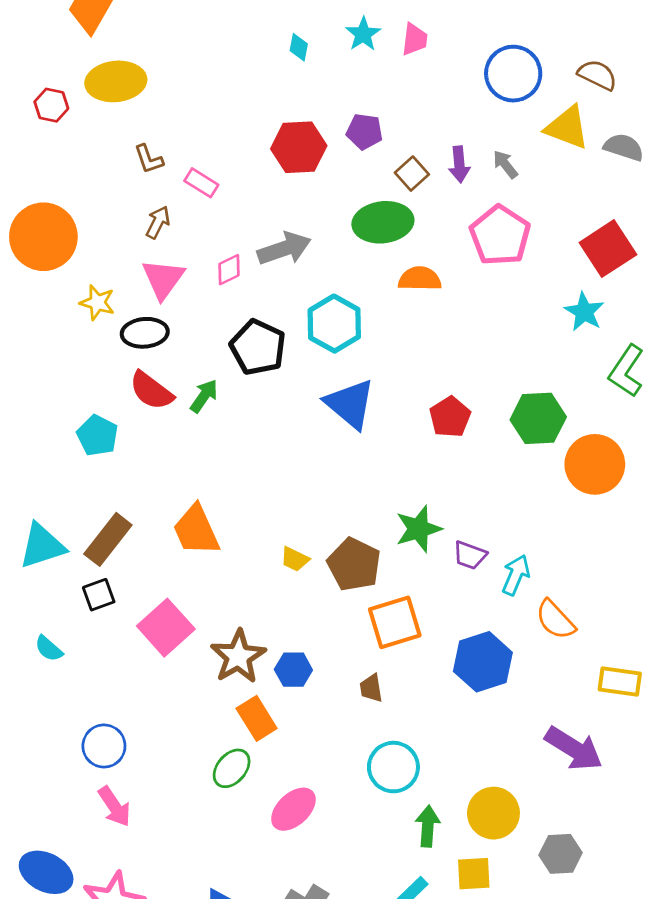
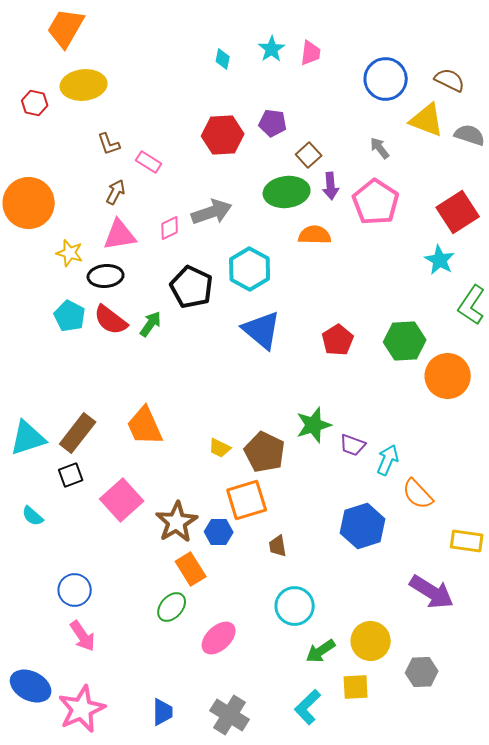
purple arrow: (459, 164) -> (331, 186), moved
pink triangle: (163, 279) -> (120, 235), turned 45
cyan pentagon: (97, 435) -> (70, 316), moved
orange square: (395, 622) -> (247, 500), moved
green arrow: (428, 826) -> (321, 651), turned -128

